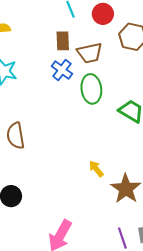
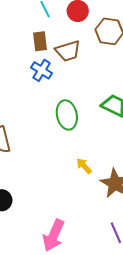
green ellipse: (91, 89) -> (67, 115), moved

